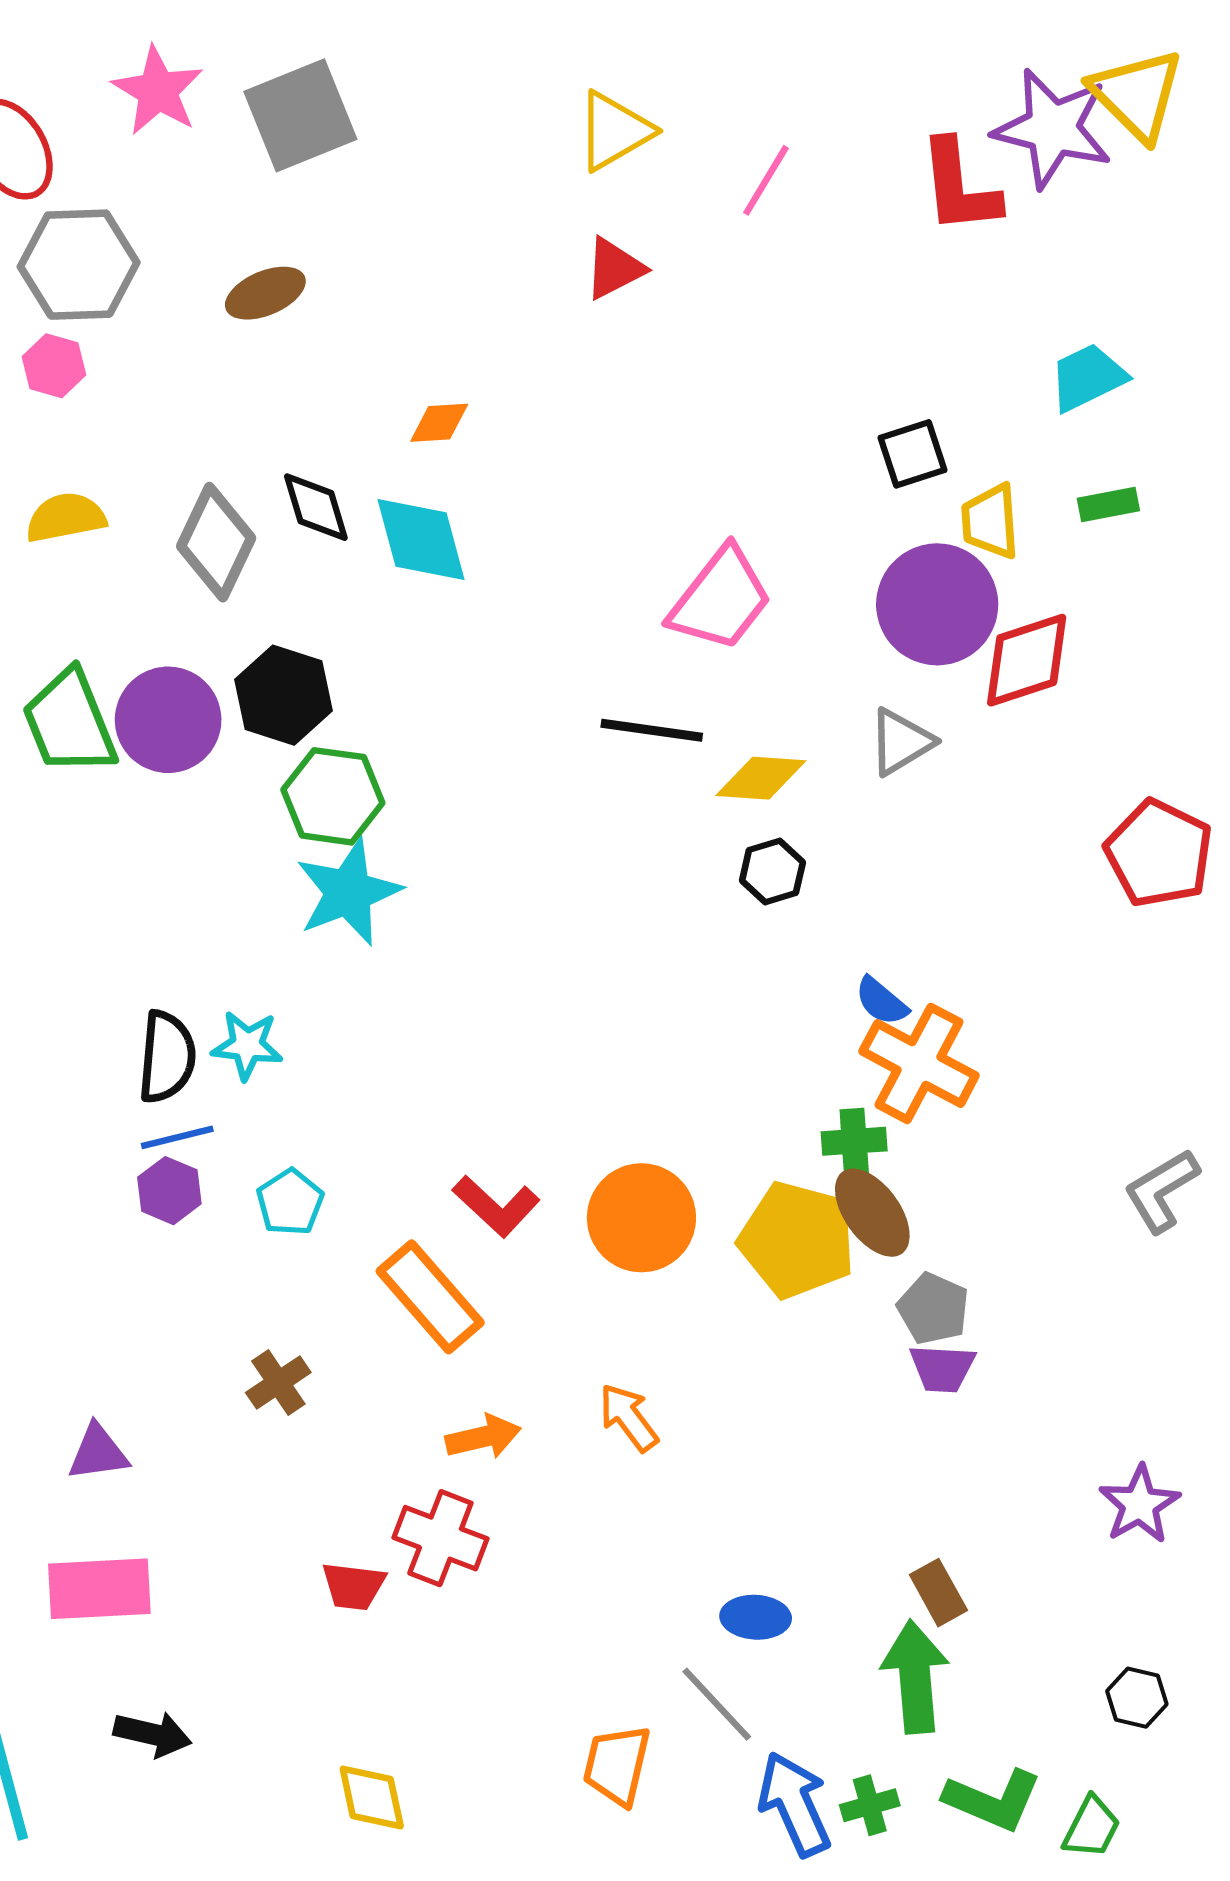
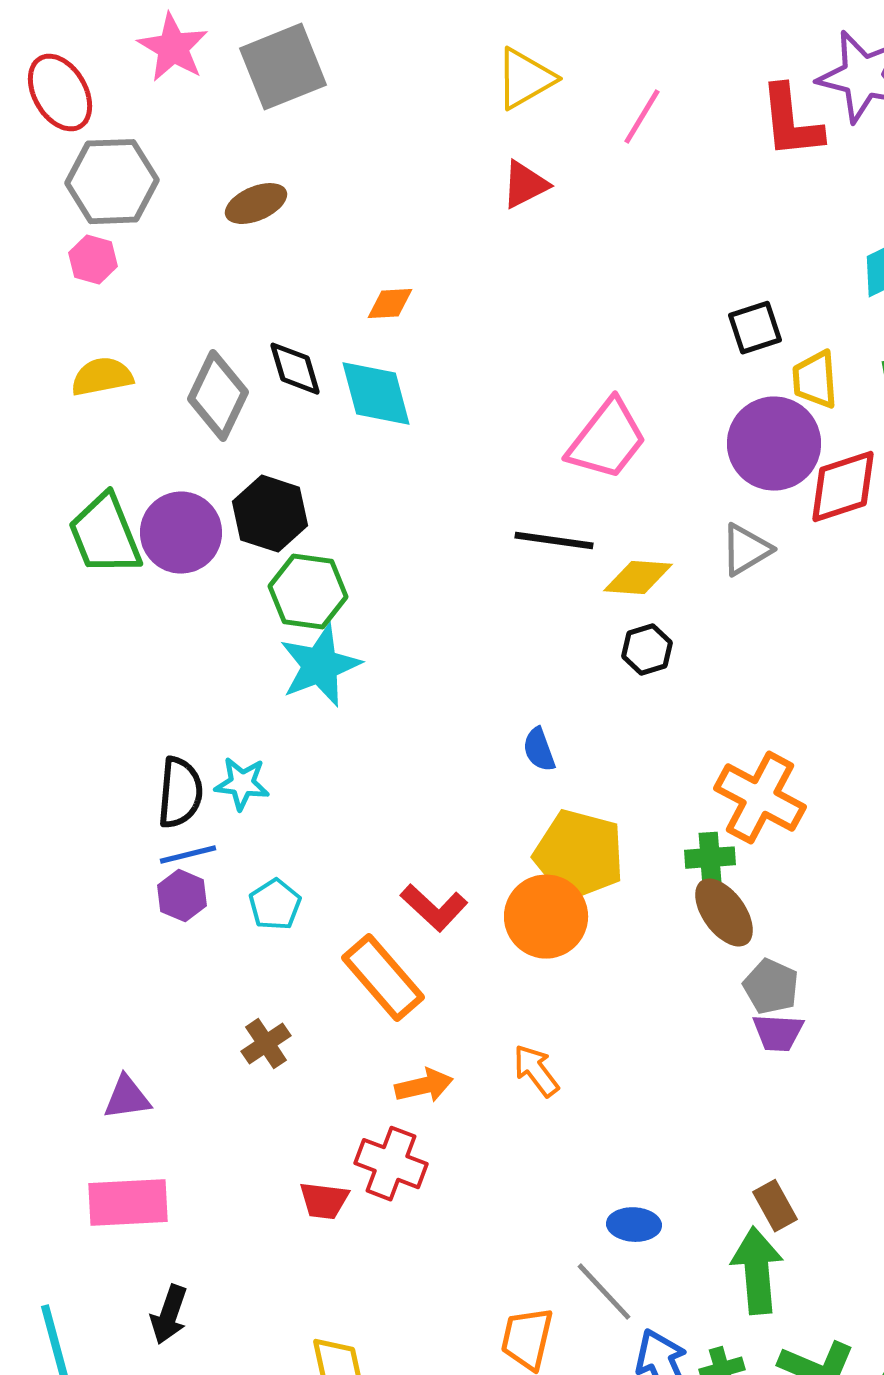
blue semicircle: (881, 1001) -> (539, 750), moved, turned 30
yellow pentagon: (797, 1240) -> (579, 855), moved
black arrow: (153, 1734) -> (169, 1315), turned 96

